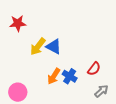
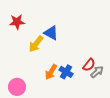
blue triangle: (54, 47) -> (51, 33), moved
gray arrow: (101, 91) -> (97, 72), moved

